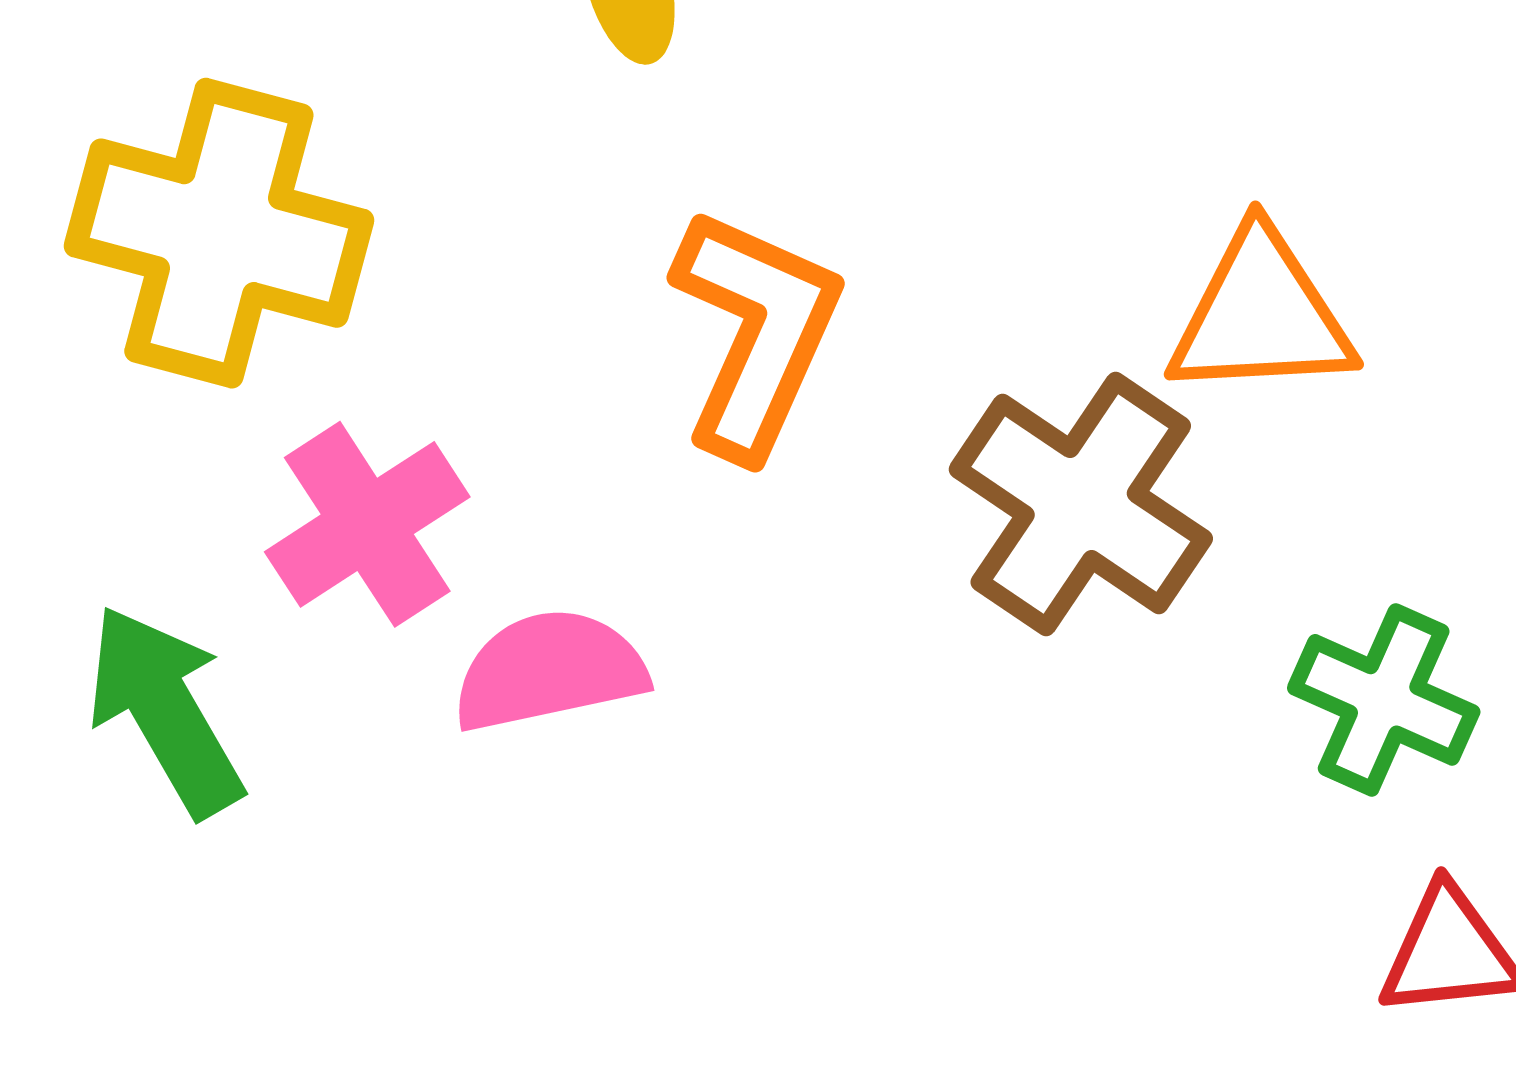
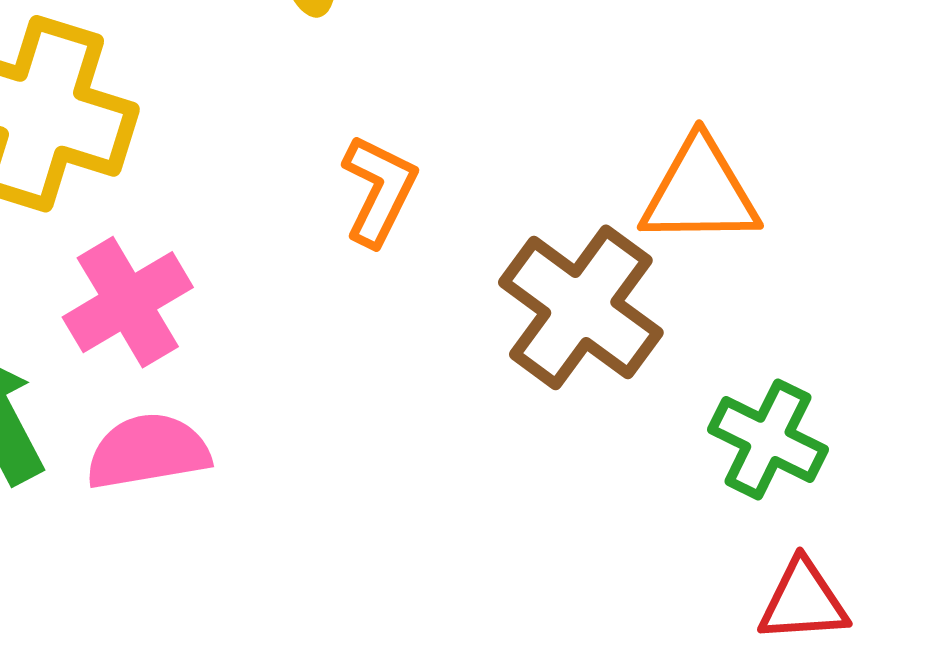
orange L-shape: (756, 332) -> (379, 190), size x0.7
pink semicircle: (549, 670) -> (148, 451), moved

